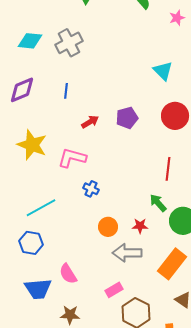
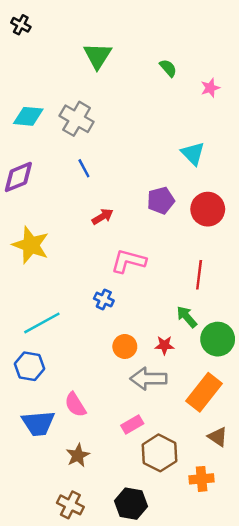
gray cross: (69, 43) -> (77, 119), turned -32
blue line: (66, 91) -> (84, 168), moved, turned -35
purple pentagon: (127, 118) -> (161, 200), moved
pink L-shape: (72, 158) -> (129, 261), moved
brown star: (70, 315) -> (78, 455), turned -30

